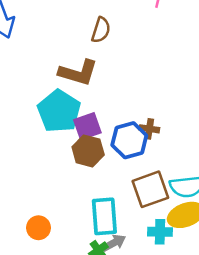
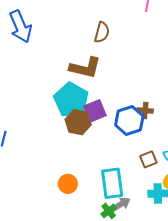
brown hexagon: (88, 151) -> (78, 122), moved
brown square: (150, 189) -> (148, 159), size x0.6
orange circle: (38, 228) -> (68, 184), moved

